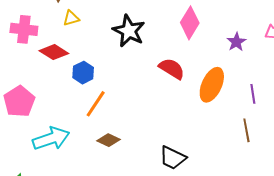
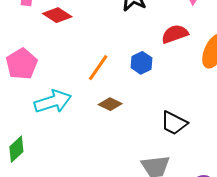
red semicircle: (172, 69) -> (175, 34), turned -52
blue hexagon: (83, 73) -> (142, 63), moved

